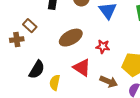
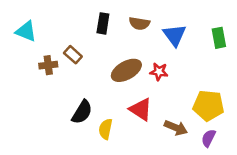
brown cross: (17, 40) -> (48, 65), moved
red star: (103, 47) -> (159, 72), moved

